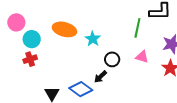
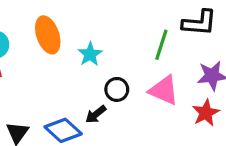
orange ellipse: (64, 29) -> (48, 35), turned 50
pink triangle: (142, 57) -> (164, 90), size x1.5

